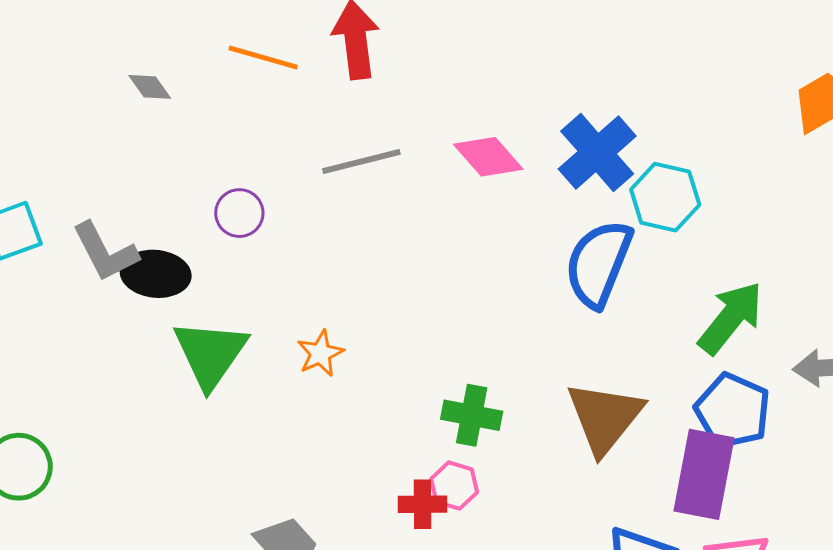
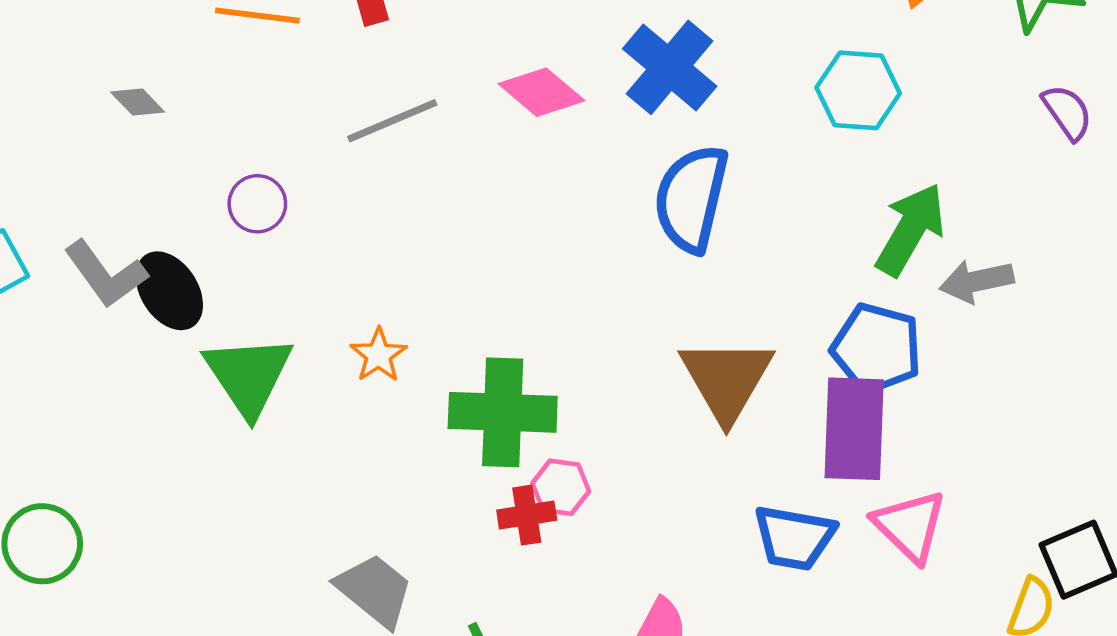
gray diamond: (150, 87) -> (138, 102), moved
cyan hexagon: (665, 197) -> (858, 90), moved
black ellipse: (156, 274) -> (169, 291), turned 60
green arrow: (731, 318) -> (910, 229), moved
green cross: (472, 415) -> (503, 412), moved, size x1.5

